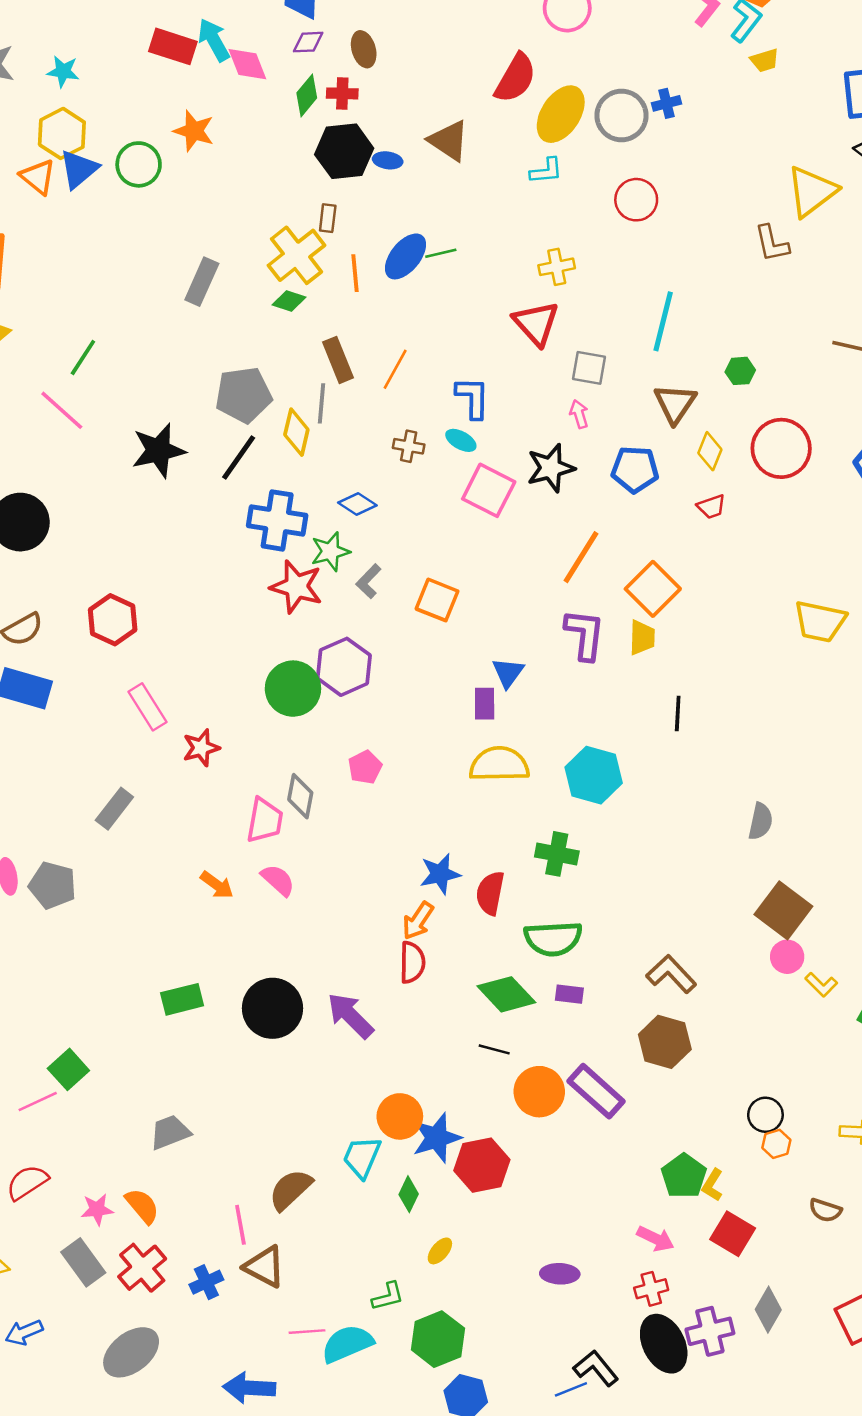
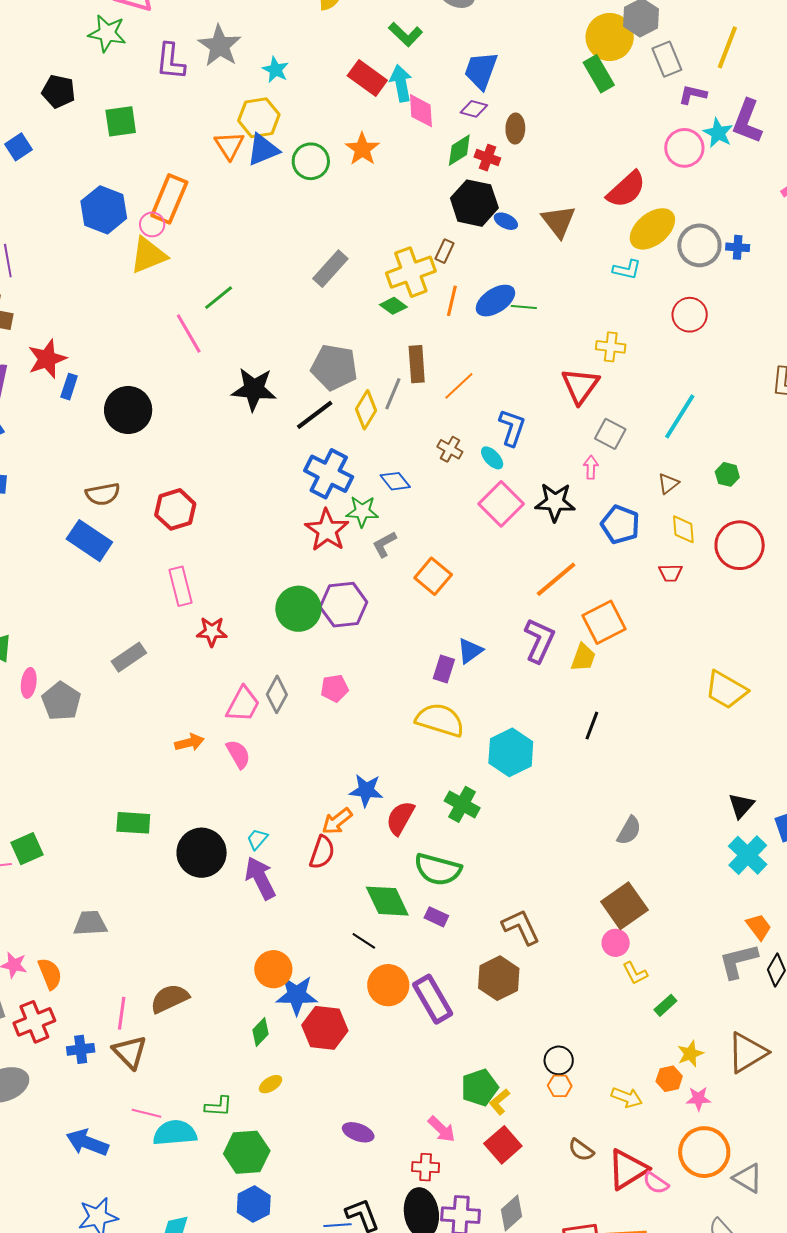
brown triangle: (675, 404) -> (668, 483), size x0.6
yellow diamond: (710, 451) -> (683, 529), turned -44
orange arrow: (217, 885) -> (189, 742), turned -68
cyan trapezoid: (362, 1157) -> (257, 839), moved, size x0.6

